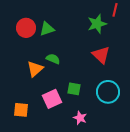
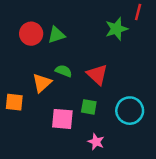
red triangle: (101, 55) -> (97, 75), moved
pink square: (52, 99) -> (62, 119), turned 30
orange square: (21, 110) -> (14, 102), moved

